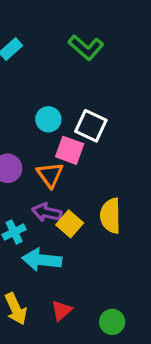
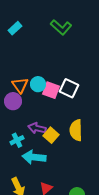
cyan circle: (48, 119) -> (38, 84), moved
white square: (91, 126) -> (69, 88), moved
orange triangle: (50, 175) -> (20, 85), moved

